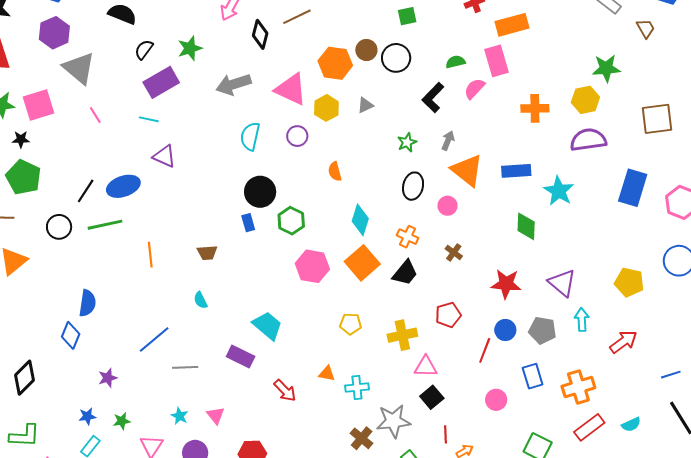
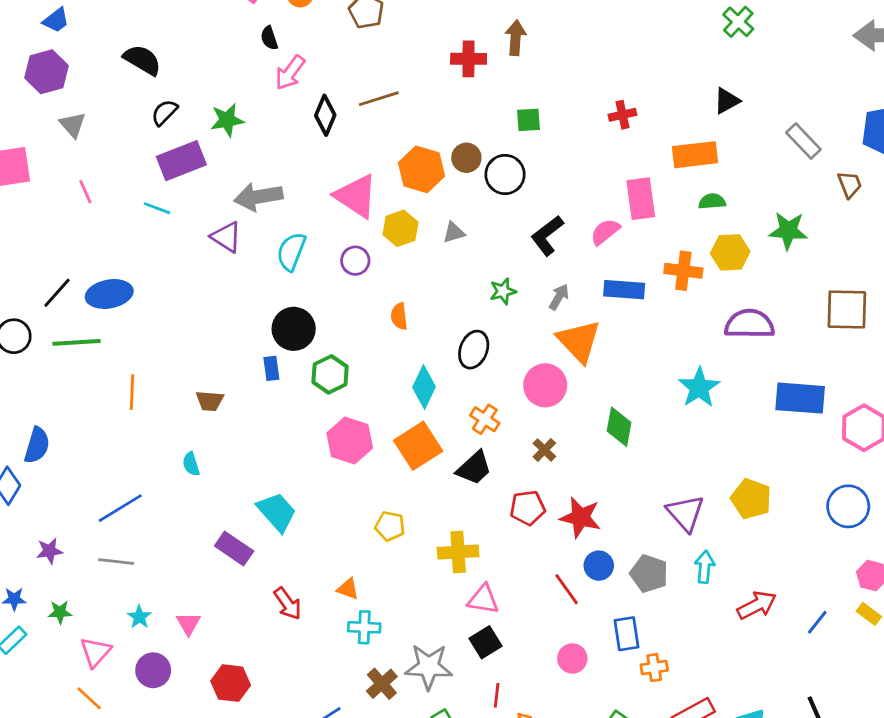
orange rectangle: (512, 25) -> (695, 155), moved
green semicircle: (455, 62) -> (712, 201), moved
gray triangle: (79, 68) -> (73, 125), size x0.6
gray arrow: (234, 84) -> (258, 197), moved
yellow hexagon: (585, 100) -> (730, 252), moved
purple triangle: (164, 156) -> (226, 237), moved
blue rectangle: (516, 171) -> (624, 290), moved
black ellipse: (413, 186) -> (474, 350), moved
blue rectangle: (633, 188) -> (800, 398), turned 69
pink circle: (447, 206) -> (545, 385), size x1.6
green diamond: (526, 226) -> (619, 427), moved
yellow pentagon: (629, 282) -> (751, 499), moved
red star: (506, 284) -> (580, 517), moved
red pentagon: (448, 315) -> (528, 508), moved
red line: (485, 350) -> (567, 589), turned -65
gray line: (185, 367) -> (116, 561), moved
blue line: (671, 375) -> (817, 622), moved, turned -42
cyan cross: (357, 387) -> (364, 627), moved
orange cross: (578, 387) -> (654, 668), moved, size x0.6

